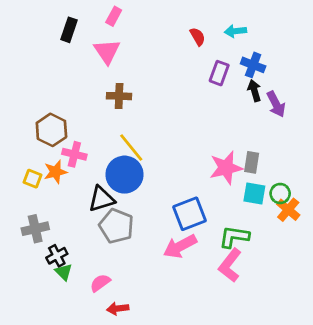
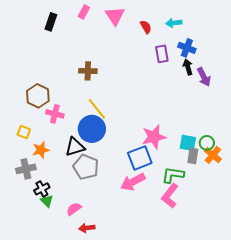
pink triangle: (107, 51) -> (115, 16), moved
purple rectangle: (219, 73) -> (162, 54), turned -30
gray rectangle: (252, 162) -> (193, 156), moved
pink star: (226, 168) -> (154, 137), moved
orange star: (55, 172) -> (41, 150), moved

